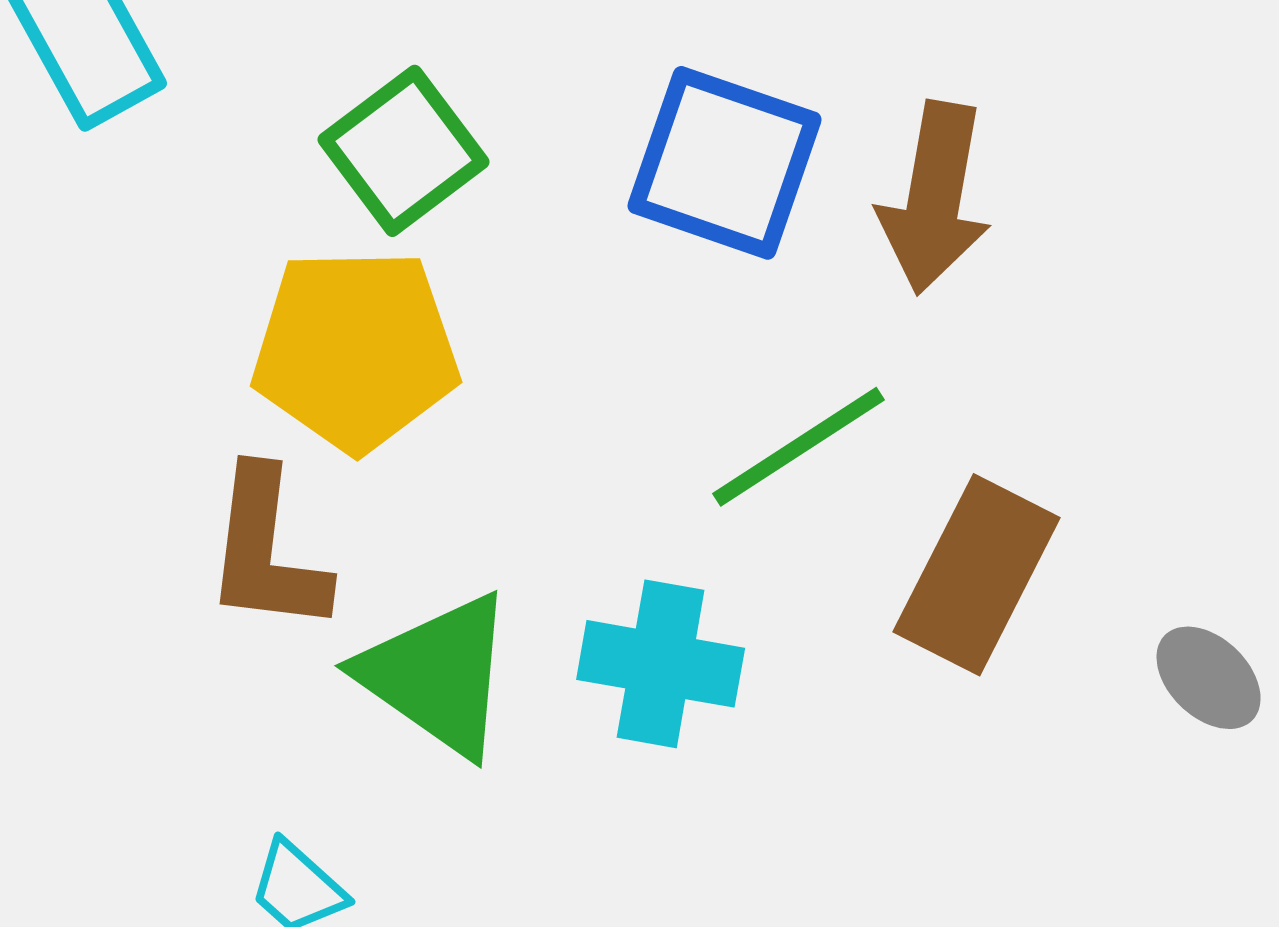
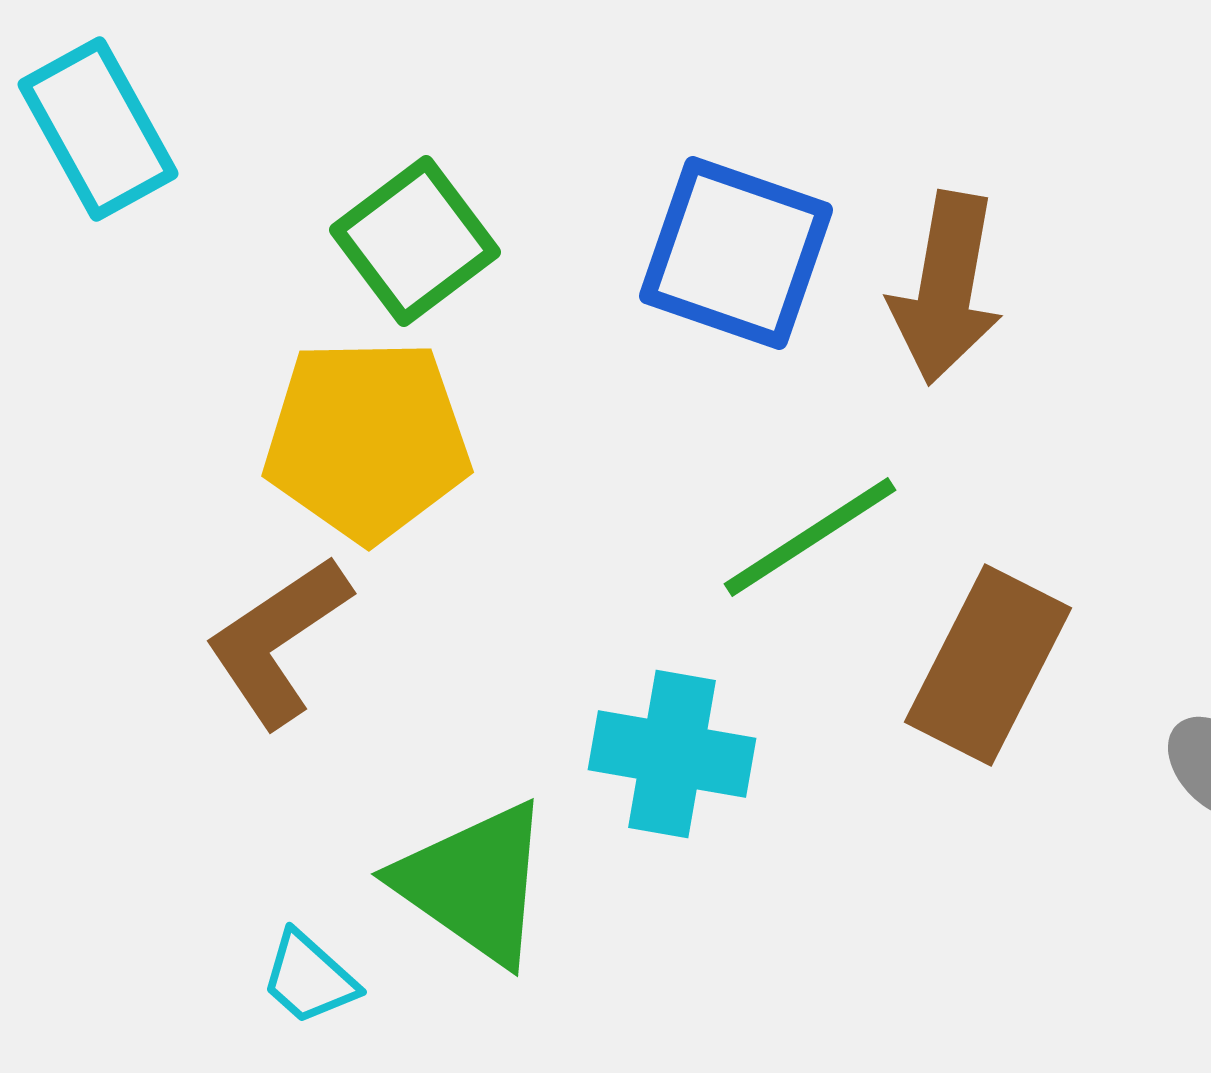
brown L-shape: (267, 551) -> (278, 641), turned 49
green triangle: (438, 675) -> (474, 883), moved

